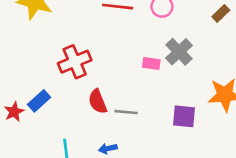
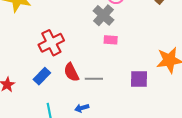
gray cross: (179, 52) -> (103, 15), moved
blue rectangle: (39, 101) -> (42, 76), moved

